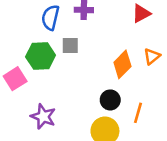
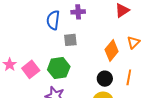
green hexagon: (41, 56) -> (59, 68), moved
orange line: (138, 113) -> (129, 77), moved

